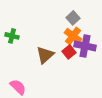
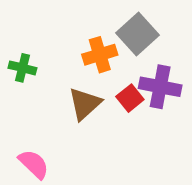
gray square: (73, 18) -> (137, 34), size x1.5
orange cross: (73, 36) -> (100, 55), moved, turned 36

